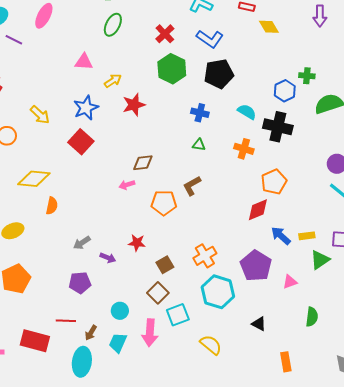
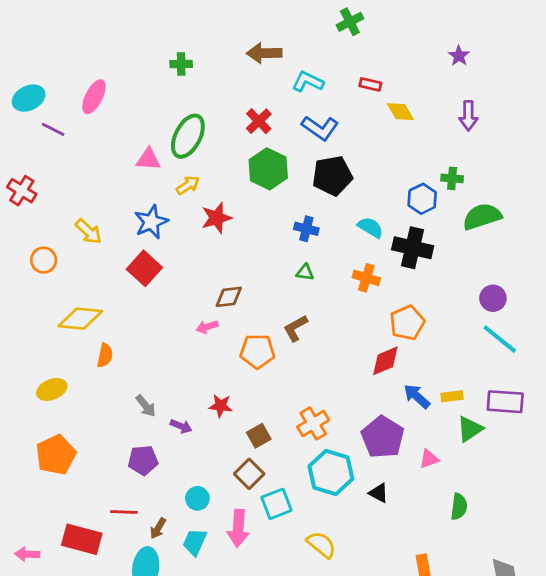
purple arrow: (320, 16) -> (468, 116), moved
green ellipse: (113, 25) -> (188, 136), moved, size x1.4
gray arrow: (82, 243) -> (146, 406), turned -96
black triangle: (259, 324) -> (379, 493), moved

